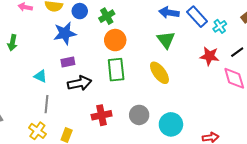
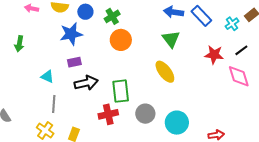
cyan cross: (220, 26) -> (232, 24), moved
green rectangle: (116, 70) -> (121, 91), moved

